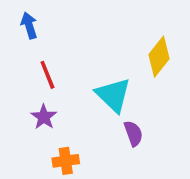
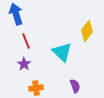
blue arrow: (29, 25) -> (16, 14), size x1.5
purple semicircle: (133, 133) -> (75, 86), moved

